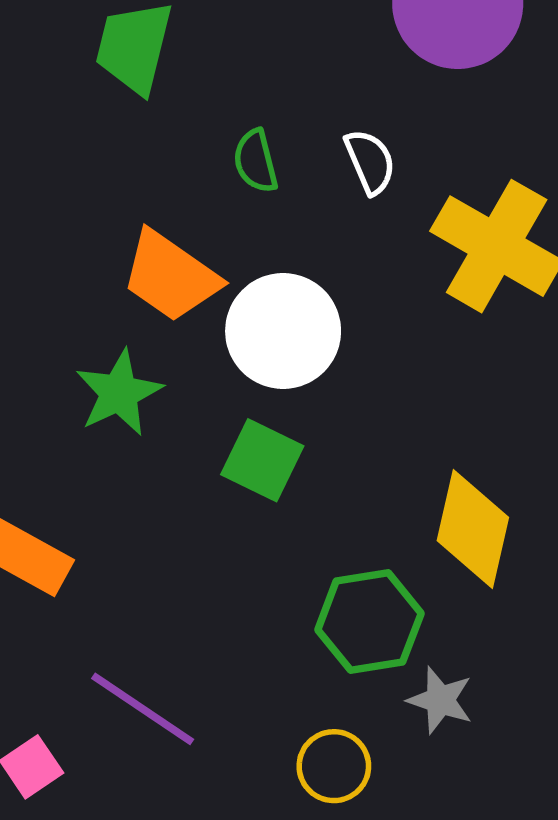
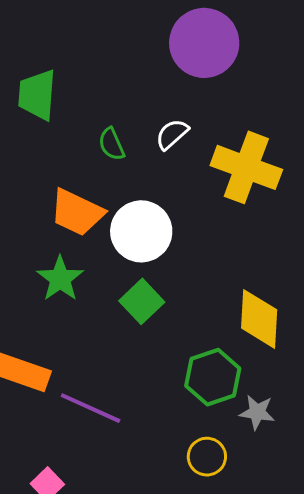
white semicircle: (370, 162) -> (172, 134), turned -99
green square: (262, 460) -> (142, 301), turned 30
purple line: (143, 709) -> (91, 408), moved

